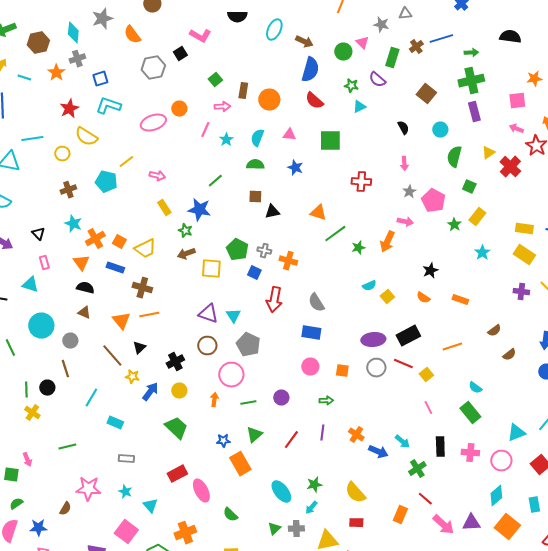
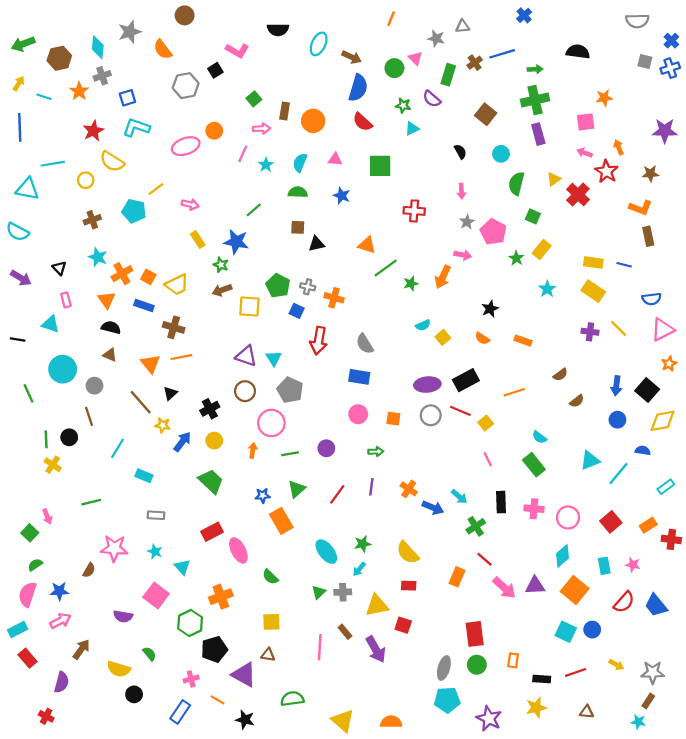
cyan triangle: (516, 433) -> (590, 460), moved
green square: (11, 475) -> (30, 533), turned 35

